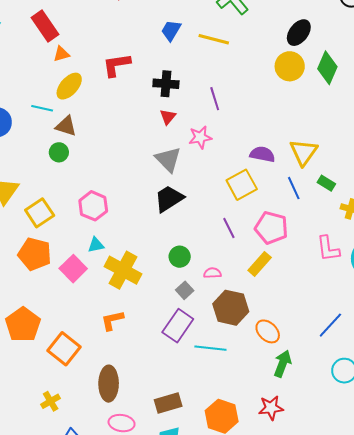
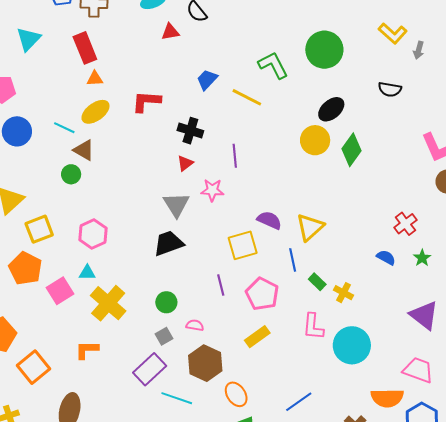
green rectangle: (326, 183) -> (317, 282), moved
yellow rectangle: (260, 264) -> (257, 337), moved

